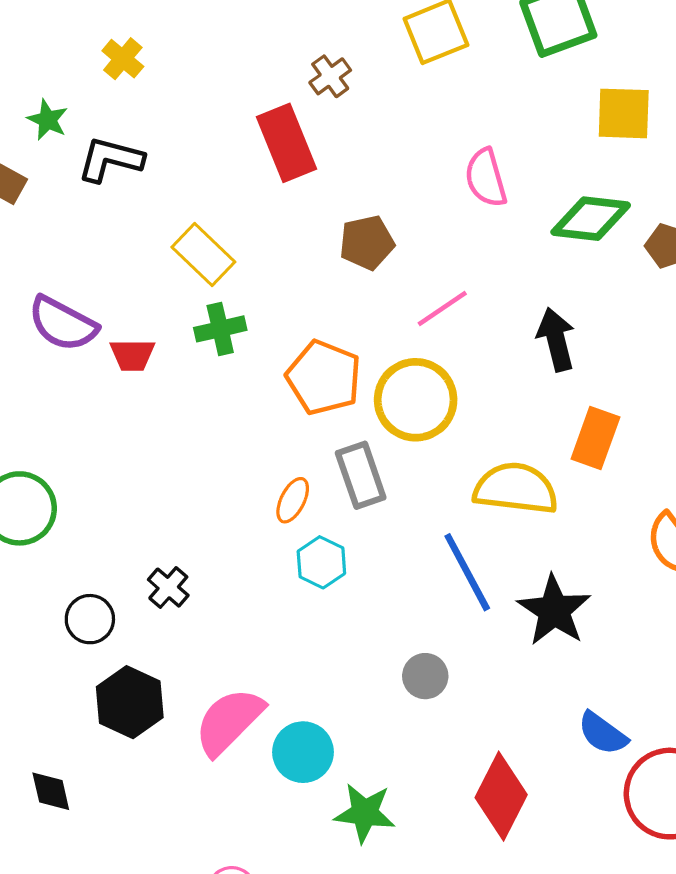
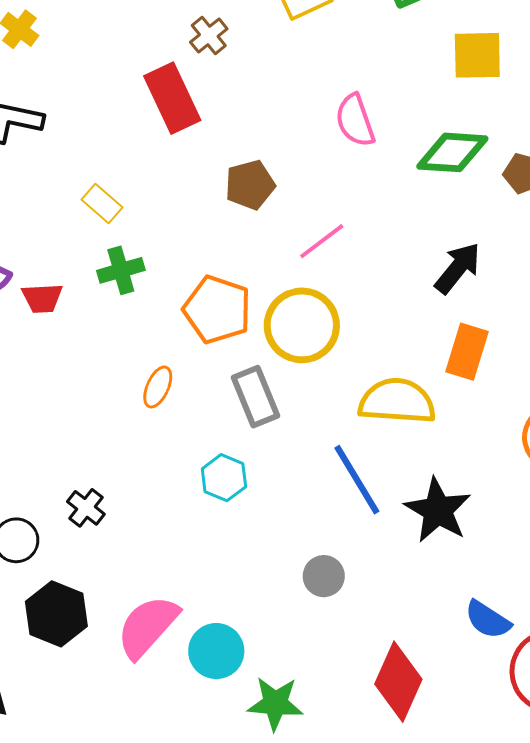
yellow rectangle: (203, 255) -> (102, 203), size x0.7
black arrow: (556, 339) -> (458, 268), moved, turned 56
orange ellipse: (293, 500) -> (158, 387), moved

